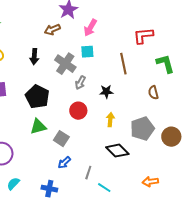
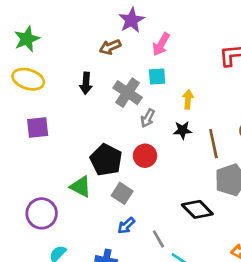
brown line: (123, 64) -> (213, 144), moved
black pentagon: (37, 97) -> (106, 160), moved
yellow arrow: (110, 120) -> (188, 99), moved
green triangle: (38, 127) -> (81, 187), moved, turned 42
gray line: (88, 173) -> (158, 239), turned -48

